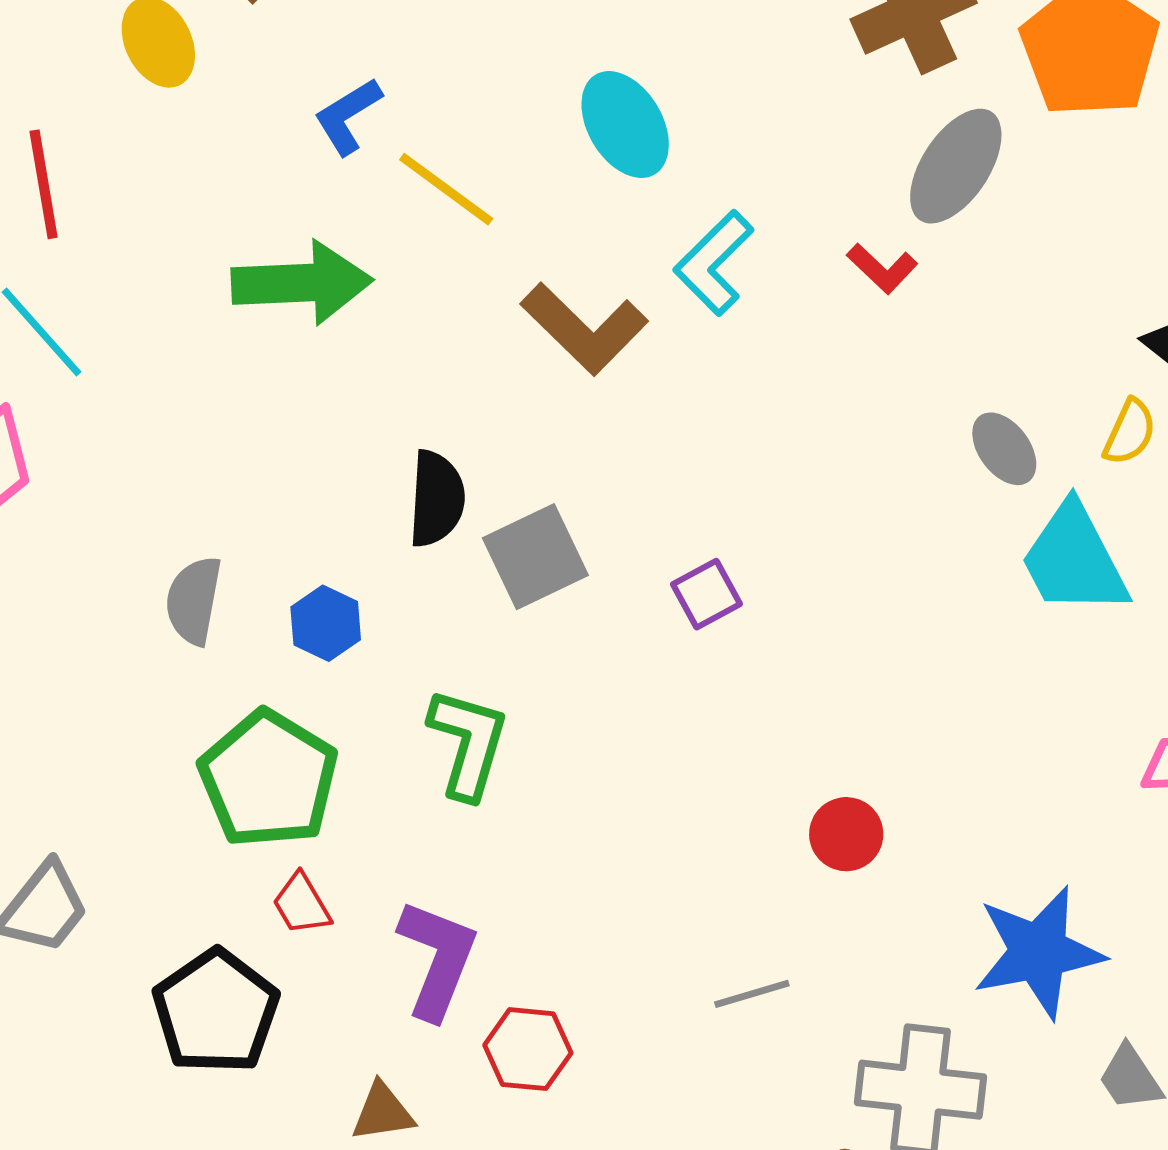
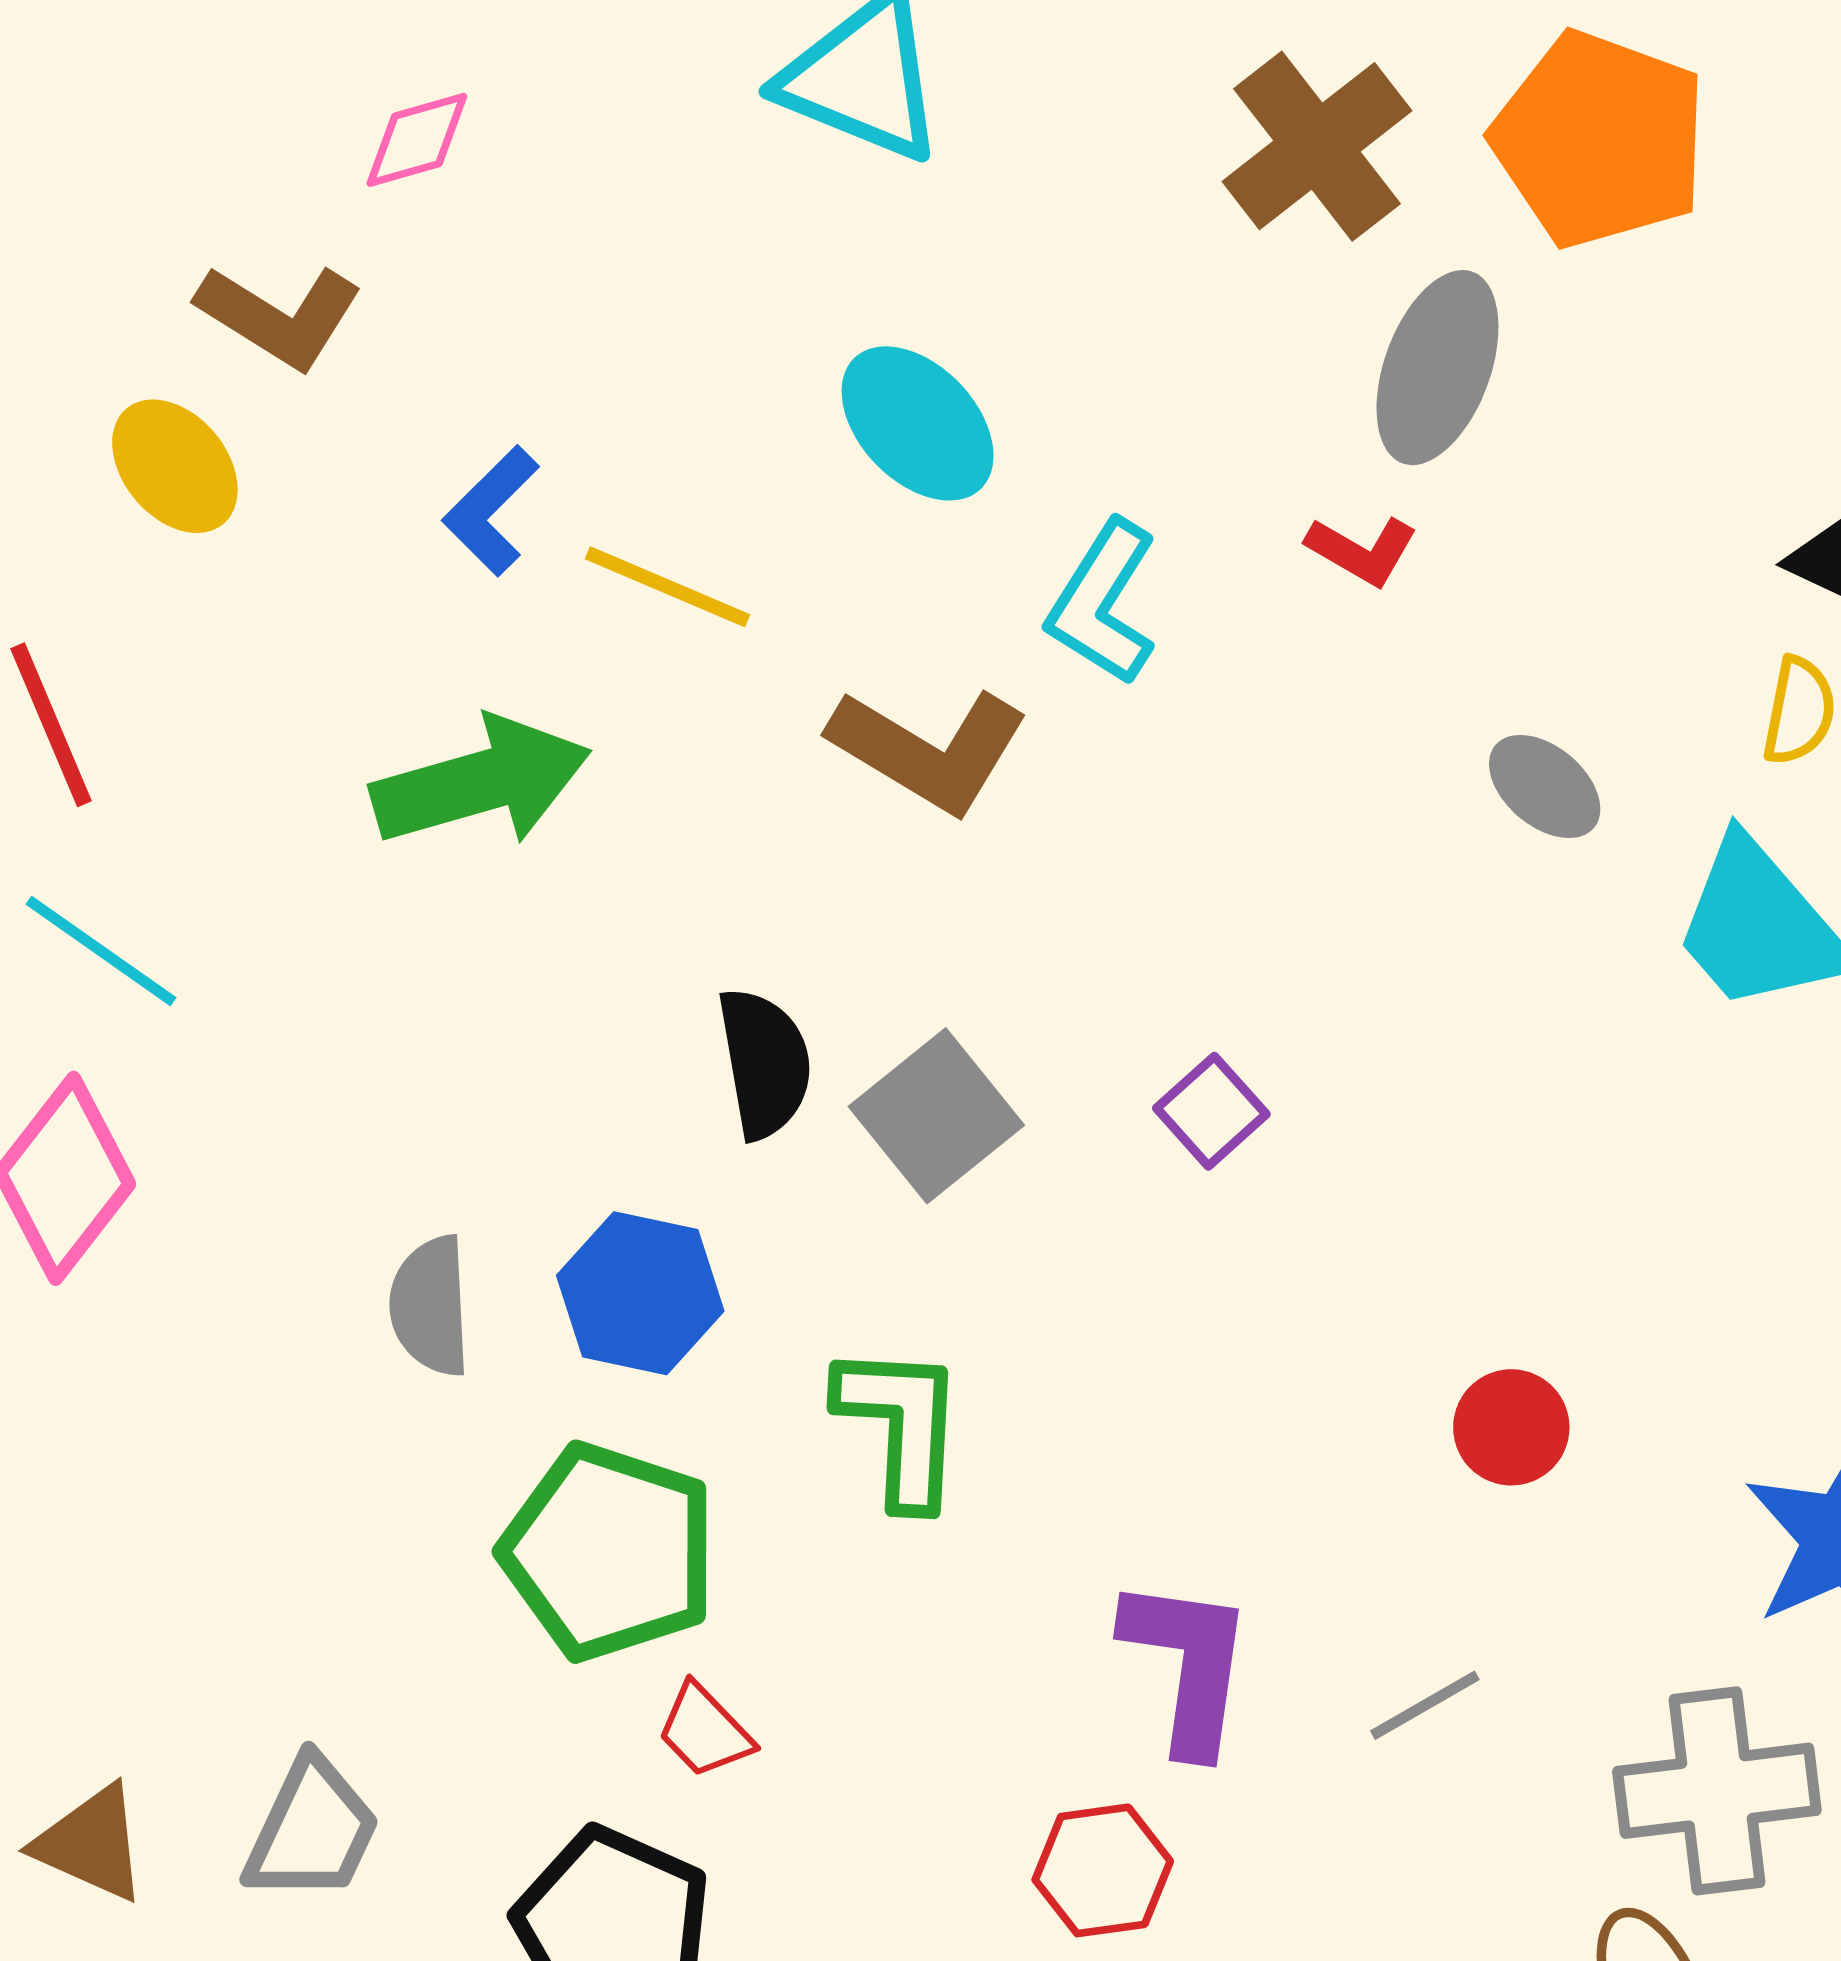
gray ellipse: (1004, 449) -> (1545, 786), moved
blue hexagon: (326, 623) -> (640, 1293), size x1.4
purple L-shape: (437, 959) -> (1188, 1665), moved

